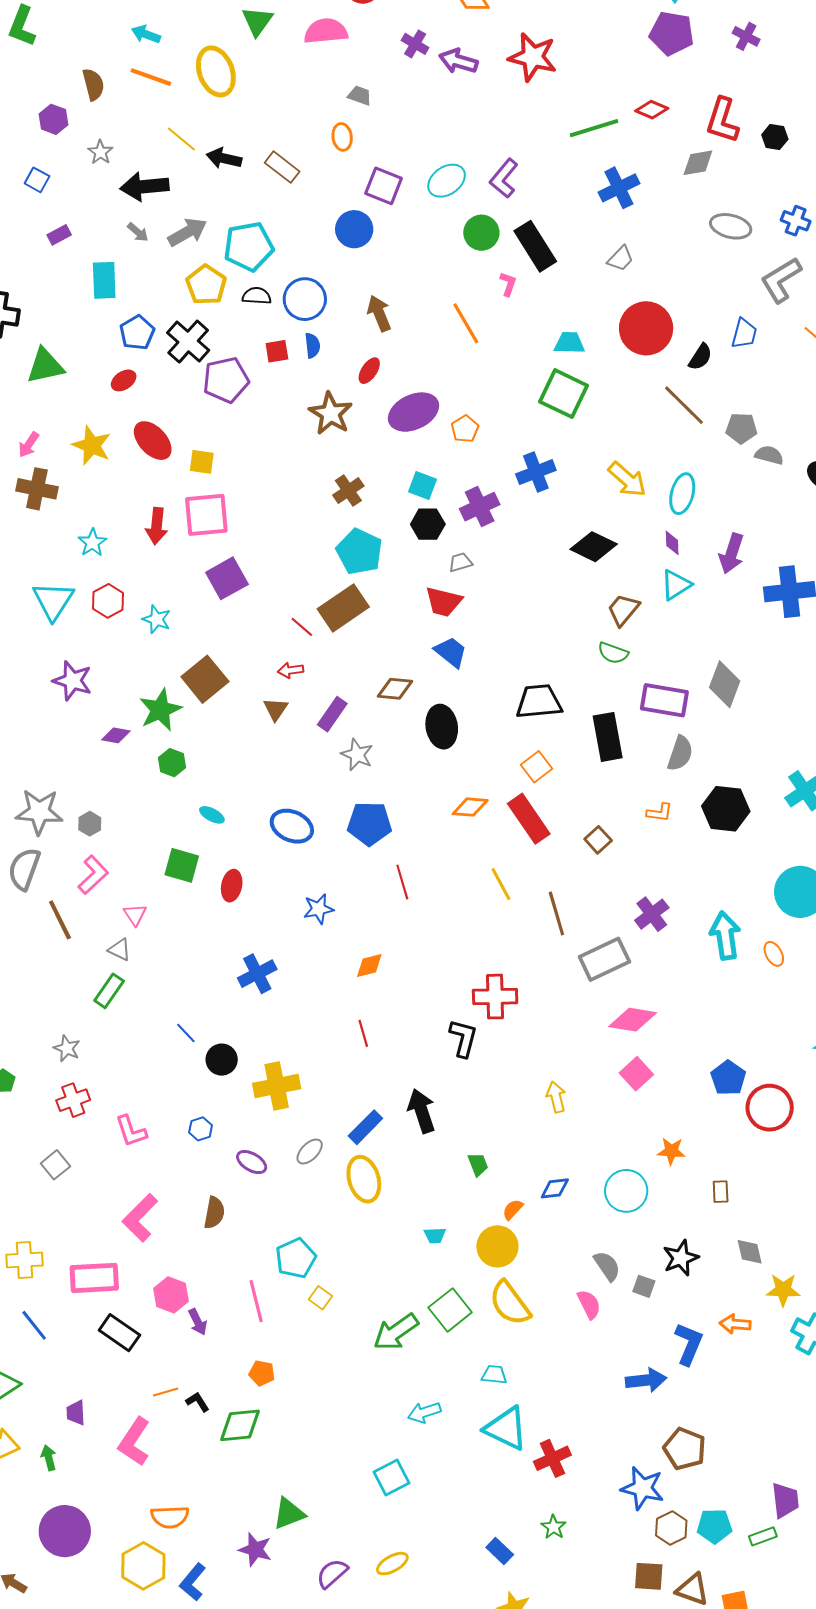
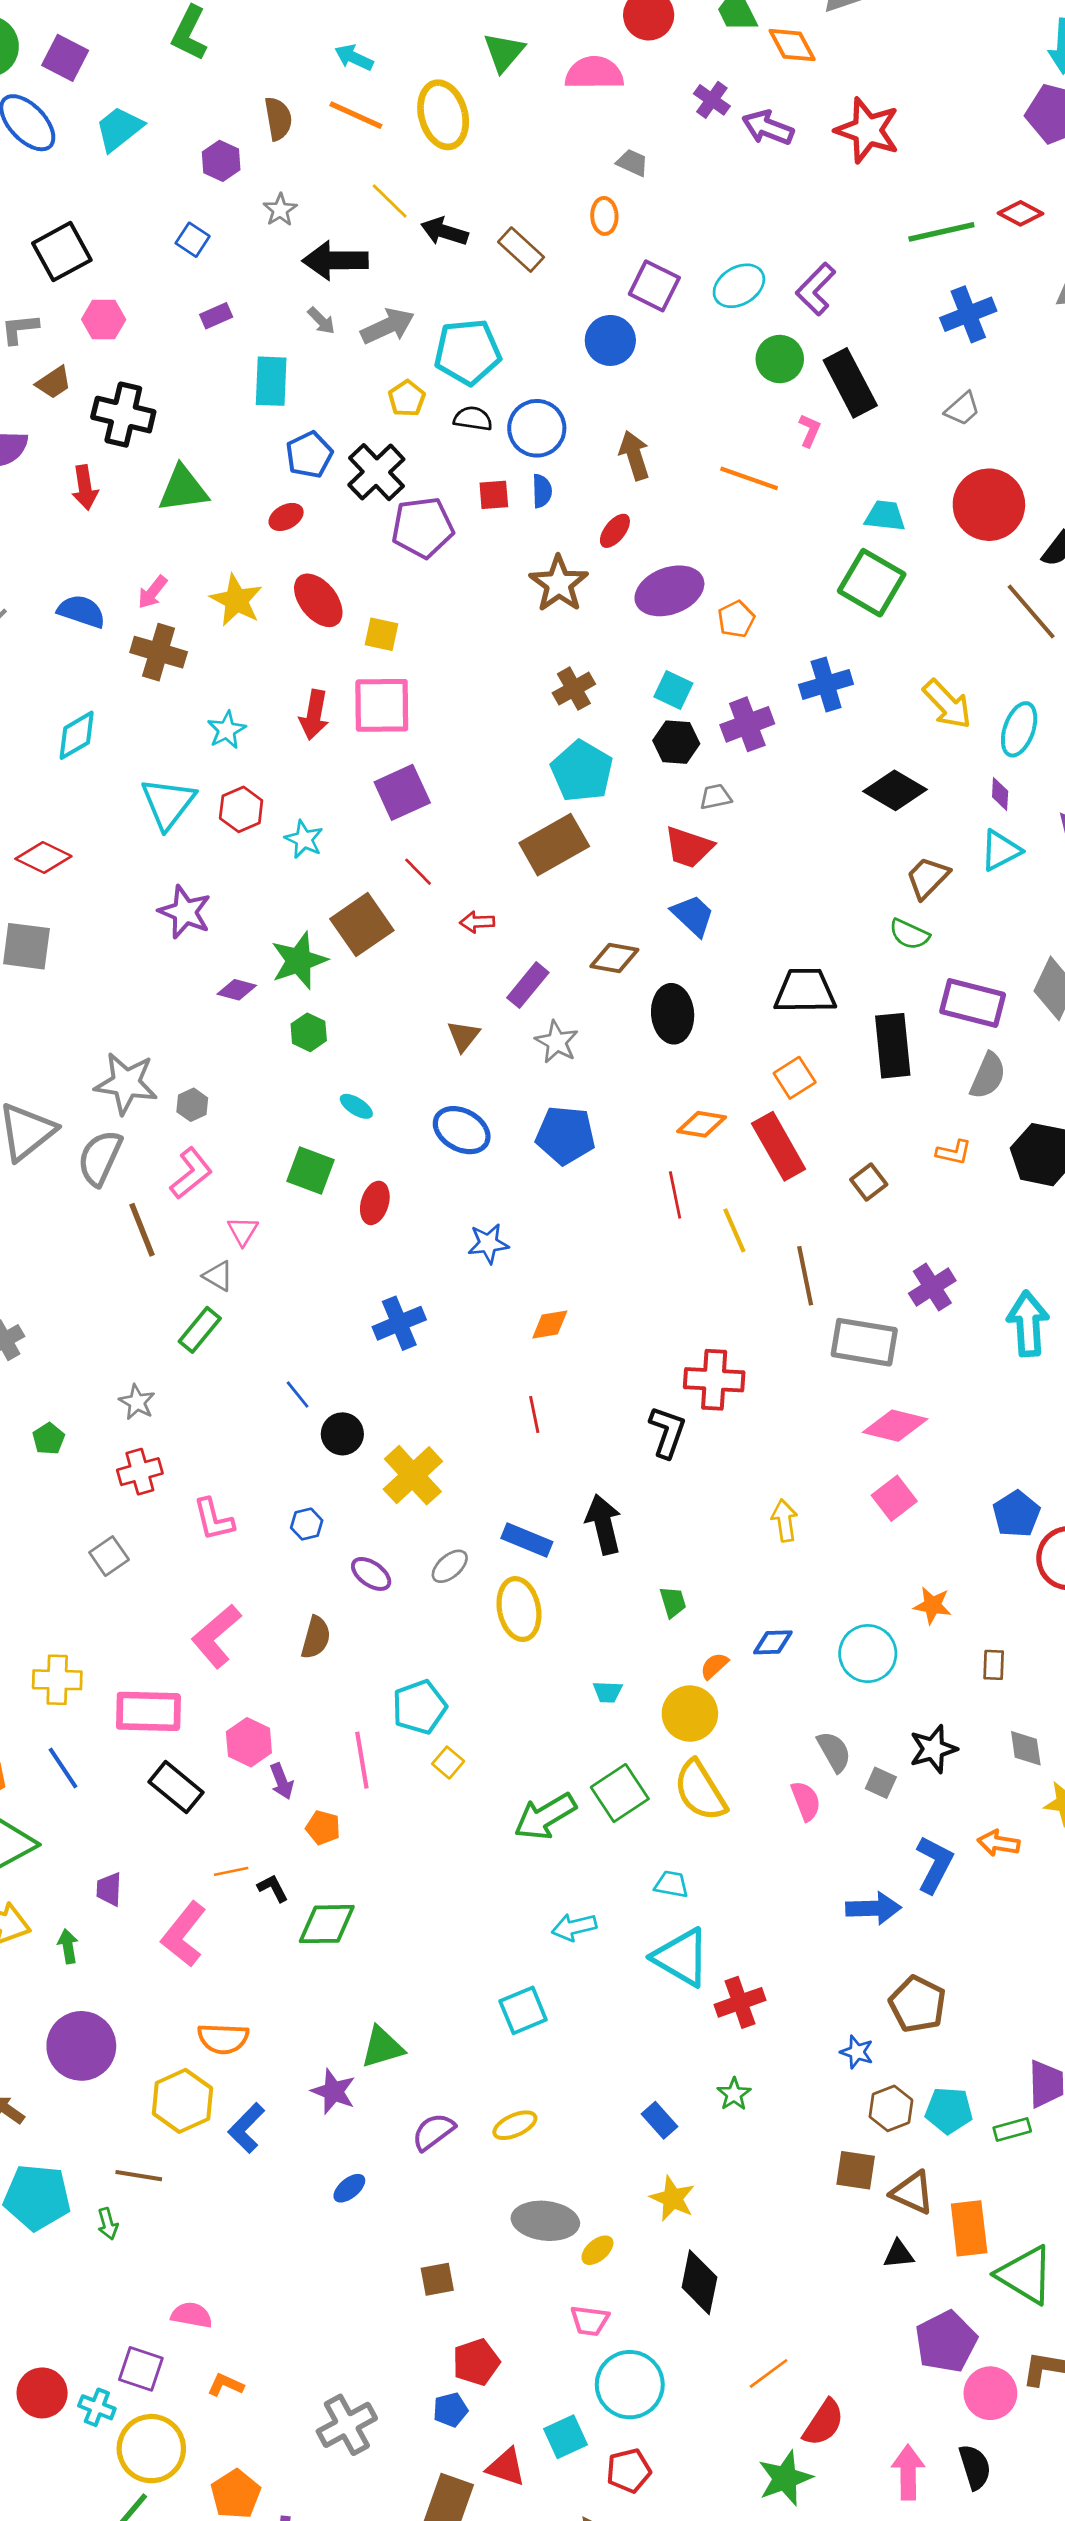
yellow pentagon: (206, 285) -> (407, 398), size x0.7
orange line: (466, 323) -> (749, 478), turned -45
red line: (302, 627) -> (418, 872), moved
brown triangle: (276, 709) -> (463, 1036), moved
red line: (402, 882) -> (675, 1195), moved
gray rectangle: (604, 959) -> (864, 1342), turned 30
yellow cross: (277, 1086) -> (413, 1475), turned -36
blue rectangle: (365, 1127) -> (527, 1540), turned 63
orange pentagon: (262, 1373) -> (323, 1828), moved
blue star: (642, 1488) -> (857, 2052), size x0.6

